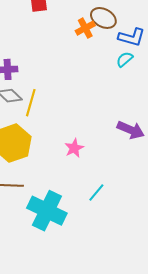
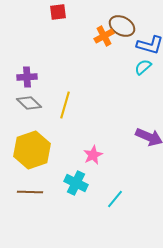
yellow line: (31, 103) -> (65, 105), moved
cyan cross: (47, 211) -> (76, 183), moved, size x0.6

